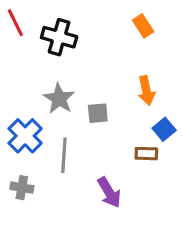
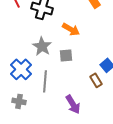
orange arrow: (146, 91) -> (71, 29), moved, turned -48
brown rectangle: (146, 154) -> (96, 80), turned 56

